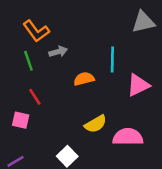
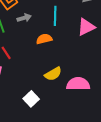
cyan line: (112, 59) -> (55, 16), moved
pink triangle: (138, 85) -> (86, 27), moved

